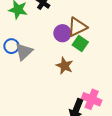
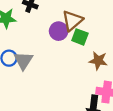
brown star: (64, 66) -> (98, 61), moved

